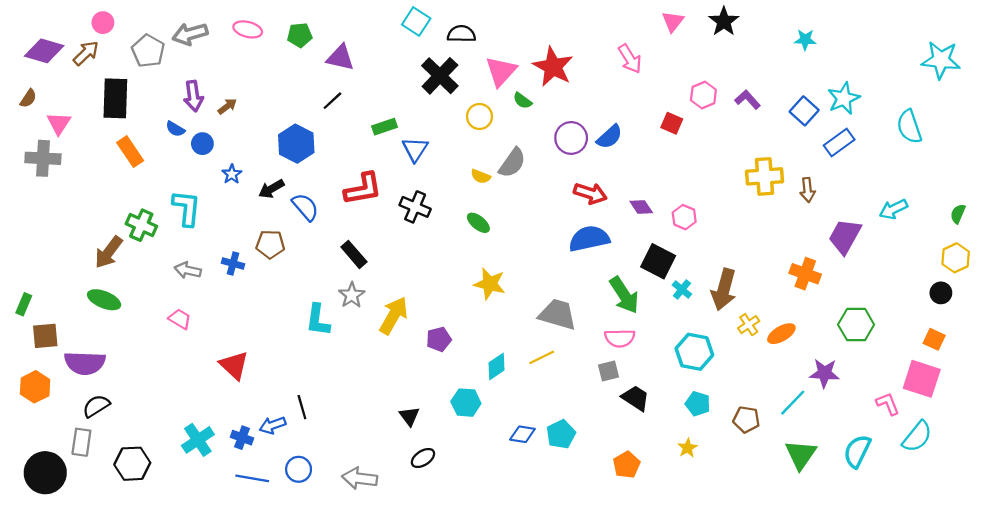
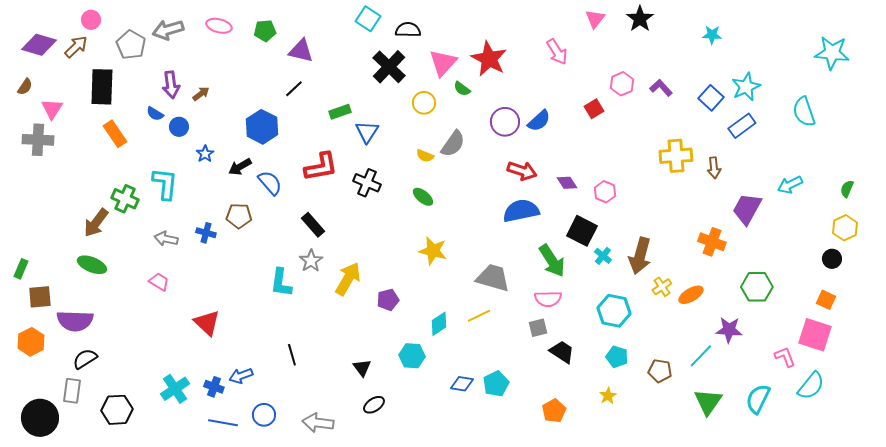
red square: (672, 123) -> (594, 109), turned 36
black line: (302, 407) -> (292, 355), moved

